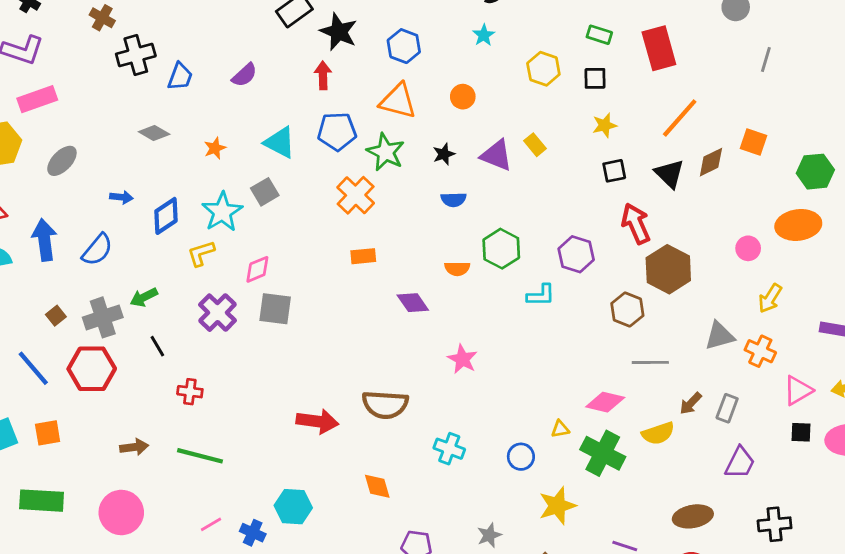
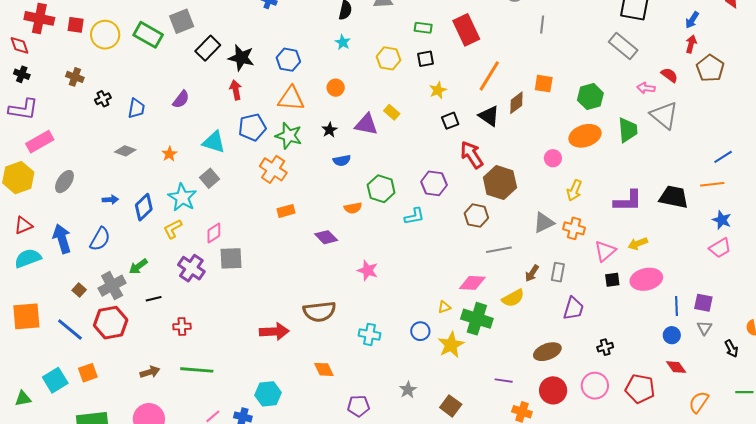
black cross: (136, 55) -> (103, 99), size x0.6
black line: (157, 346) -> (154, 299), turned -63
yellow star: (557, 506) -> (451, 345), moved
black cross: (775, 524) -> (605, 347), size x0.7

